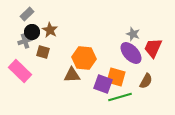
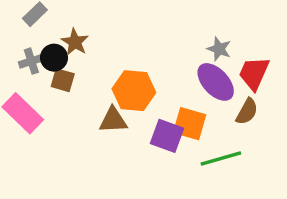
black circle: (32, 32) -> (54, 58), moved
brown semicircle: (146, 81) -> (247, 112), moved
green line: (120, 97) -> (221, 158), moved

